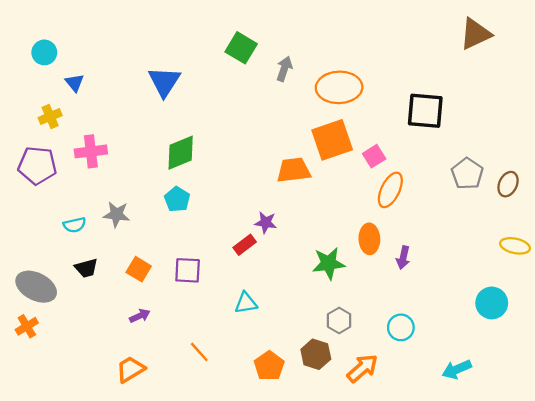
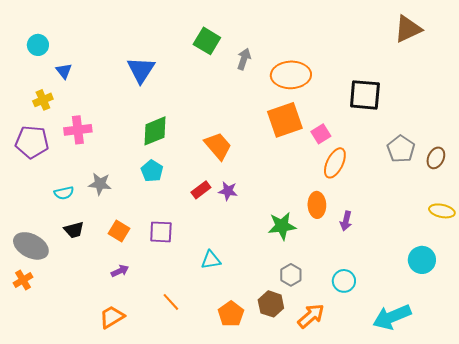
orange trapezoid: (294, 170) -> (218, 146), moved, turned 56
red rectangle: (245, 245) -> (201, 190), moved
cyan arrow: (457, 369) -> (392, 317), size x1.5

